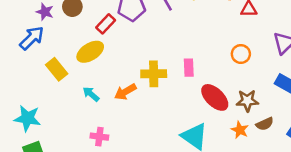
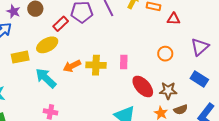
yellow rectangle: (57, 69) -> (20, 57), turned -66
orange arrow: (125, 92) -> (72, 66), moved
cyan arrow: (91, 94) -> (46, 78), size x1.6

